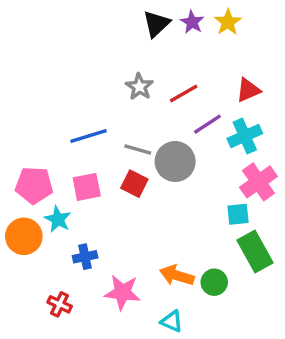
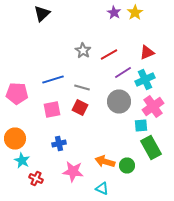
black triangle: (156, 24) -> (42, 14), moved
gray circle: (175, 161) -> (119, 102), moved
pink pentagon: (34, 185) -> (17, 94), moved
cyan star: (58, 219) -> (22, 160), moved
blue cross: (85, 257) -> (59, 144), moved

